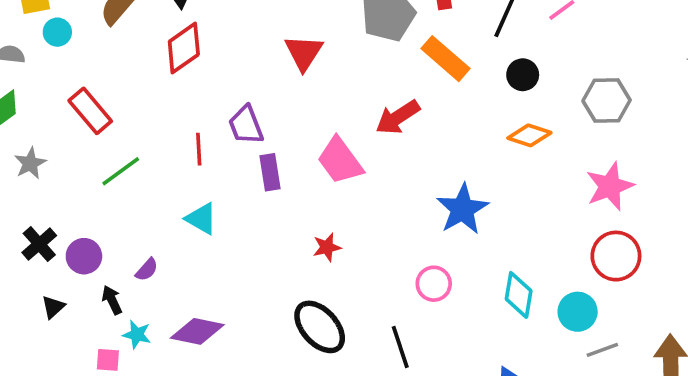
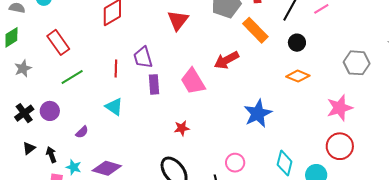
gray hexagon: (607, 101) -> (357, 63), moved
purple circle: (84, 256) -> (50, 111), moved
pink circle: (434, 284) -> (235, 163), moved
black arrow: (112, 300) -> (51, 155), moved

